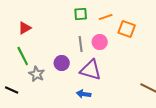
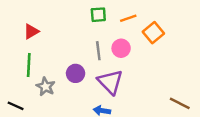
orange square: (127, 29) -> (153, 33), turned 30
green line: (23, 56) -> (29, 65), turned 30
purple triangle: (91, 70) -> (110, 82), turned 30

